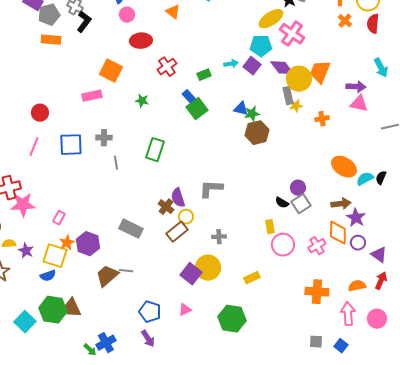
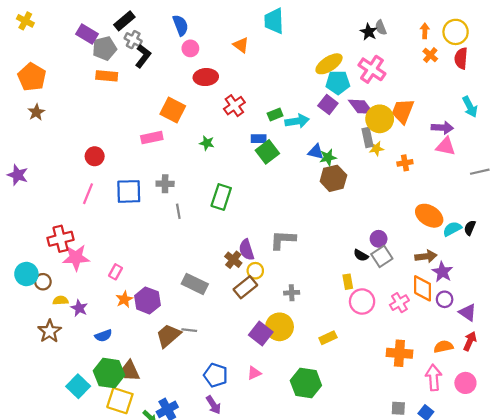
yellow ellipse: (271, 19) -> (329, 64), moved
cyan arrow: (231, 64) -> (297, 121), moved, size x1.5
blue rectangle: (189, 97) -> (259, 139), turned -48
yellow square: (55, 256) -> (120, 401), moved

